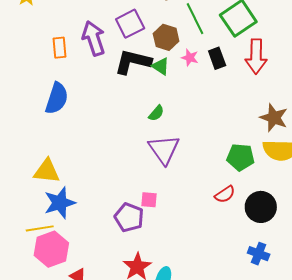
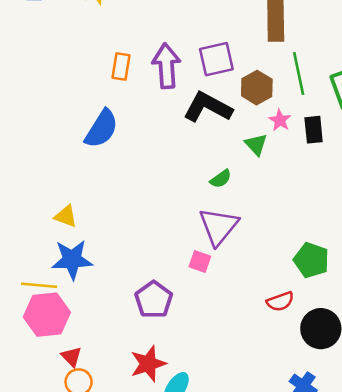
green triangle: (161, 66) -> (256, 144), moved
yellow triangle: (47, 171) -> (66, 216), size x0.7
pink square: (149, 200) -> (200, 262), moved

